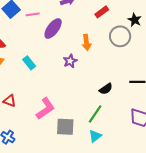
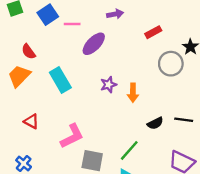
orange arrow: (86, 42) -> (133, 93), moved
cyan rectangle: (29, 63) -> (60, 80), size x1.5
black semicircle: (106, 89) -> (155, 123), moved

